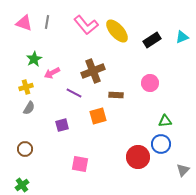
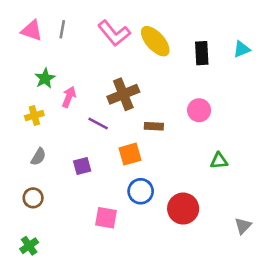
black rectangle: (152, 40) -> (202, 53), turned -60
pink arrow: (52, 73) -> (69, 97), turned 140
gray semicircle: (29, 108) -> (38, 157), moved
blue circle: (161, 144) -> (141, 191), moved

